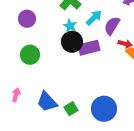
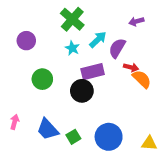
black circle: (72, 42) -> (82, 91), moved
green circle: (30, 55) -> (42, 79), moved

